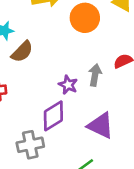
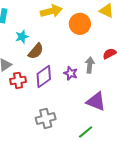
purple diamond: (53, 116) -> (44, 76), moved

